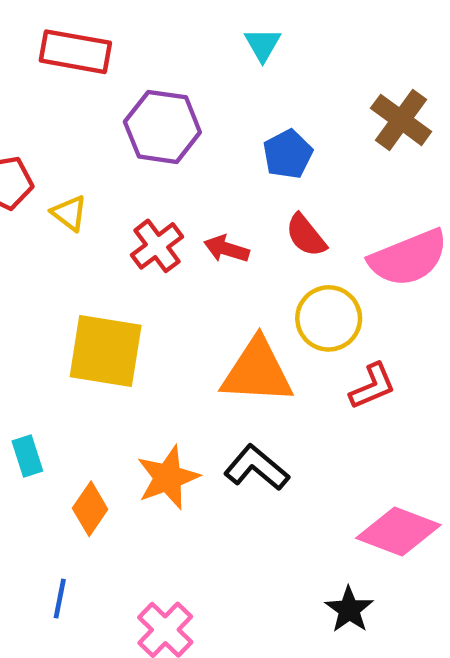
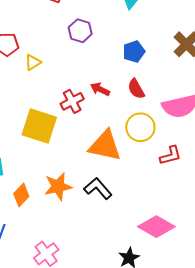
purple hexagon: (162, 127) -> (80, 31), size x0.7
yellow triangle: (69, 213) -> (33, 62), turned 42
red cross: (157, 246) -> (72, 101), moved
red L-shape: (372, 386) -> (170, 155), moved

